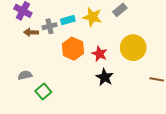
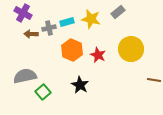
gray semicircle: (25, 75) -> (25, 76), size x1.6
black star: (105, 77) -> (80, 85), moved

